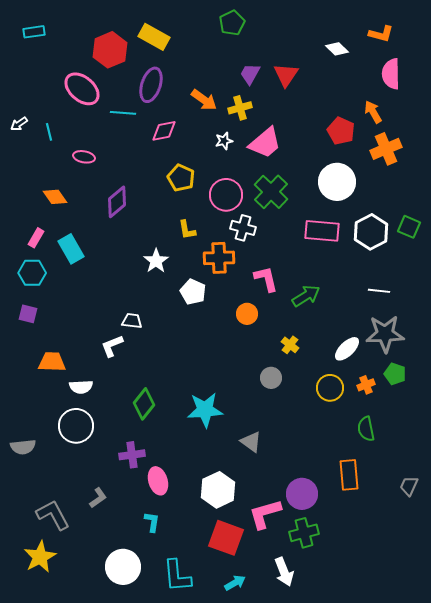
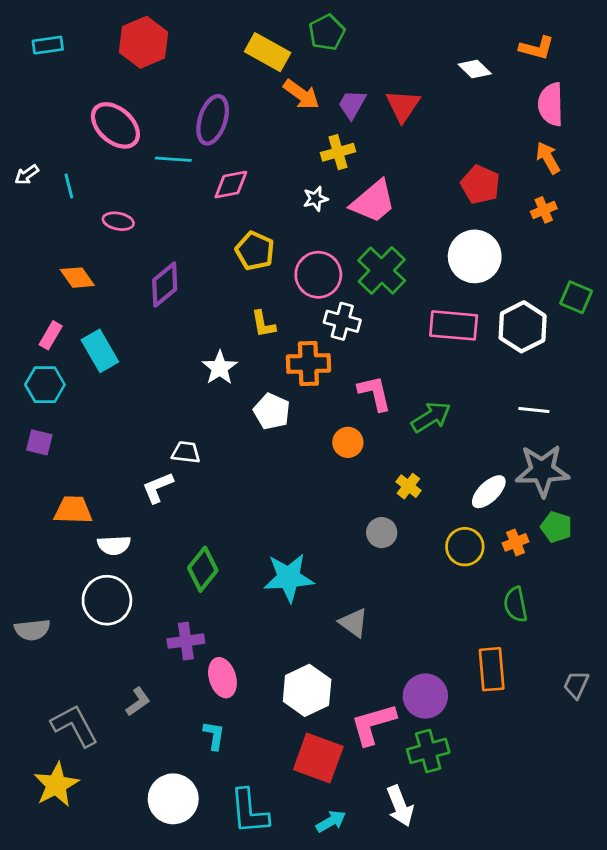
yellow rectangle: (154, 37) -> (268, 52), moved
red hexagon: (110, 50) -> (144, 42), moved
orange arrow: (204, 100) -> (301, 94), moved
orange arrow: (373, 112) -> (548, 158), moved
orange cross: (386, 149) -> (544, 210), size x0.6
green square: (409, 227) -> (576, 297), moved

